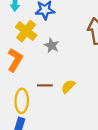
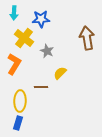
yellow semicircle: (68, 86) -> (60, 73), moved

